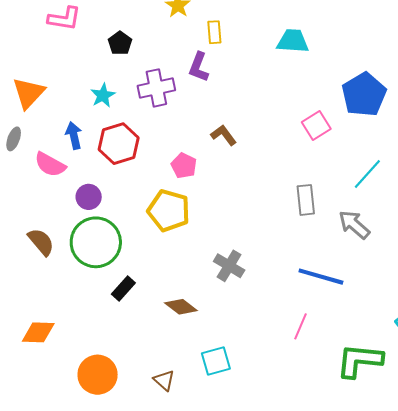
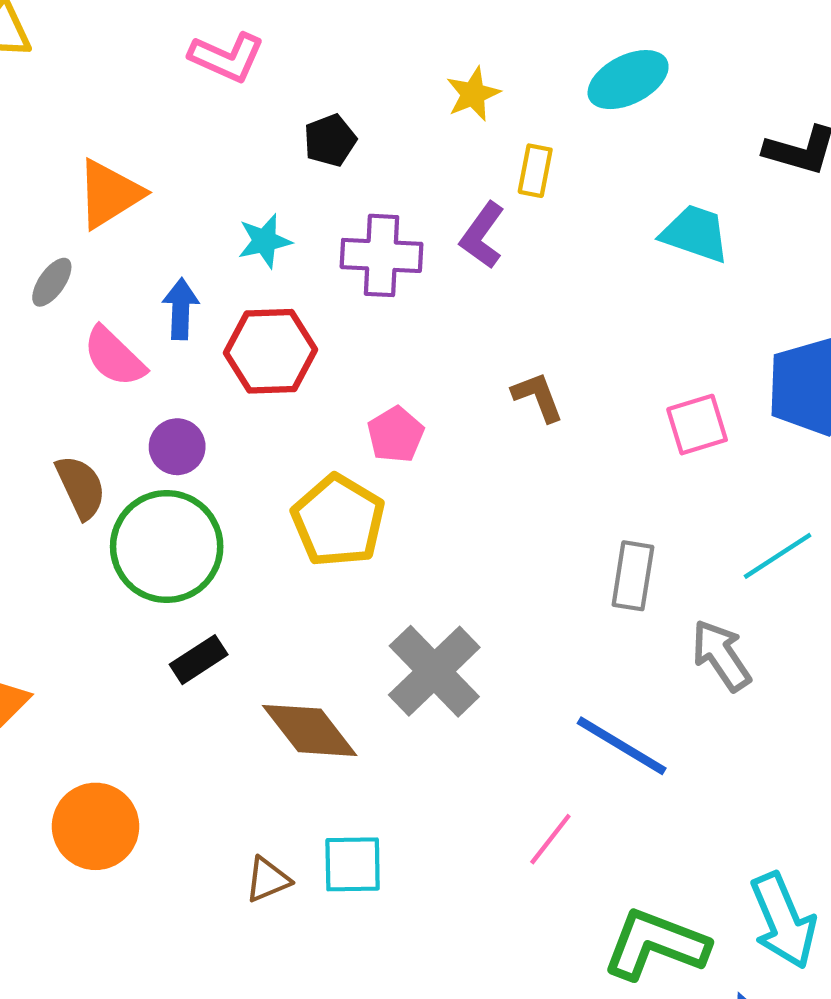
brown L-shape: (224, 135) -> (538, 397), moved
brown semicircle: (41, 242) -> (81, 487), moved
gray cross: (229, 266) -> (434, 671), size x1.4
brown diamond: (181, 307) -> (310, 730), size x1.4
brown triangle: (164, 380) -> (268, 880), moved, turned 40

